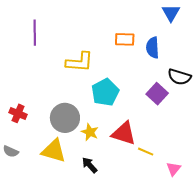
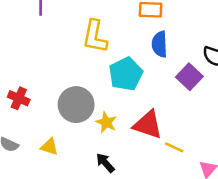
blue semicircle: (153, 48) -> (160, 44), moved
yellow L-shape: (79, 62) -> (95, 37), turned 96
yellow triangle: (54, 151) -> (49, 147), moved, size x0.6

